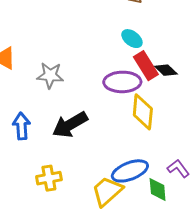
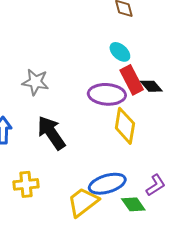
black arrow: (70, 125) -> (51, 133), turned 81
purple L-shape: (178, 169) -> (156, 185), turned 90
green diamond: (158, 189) -> (133, 204), turned -35

